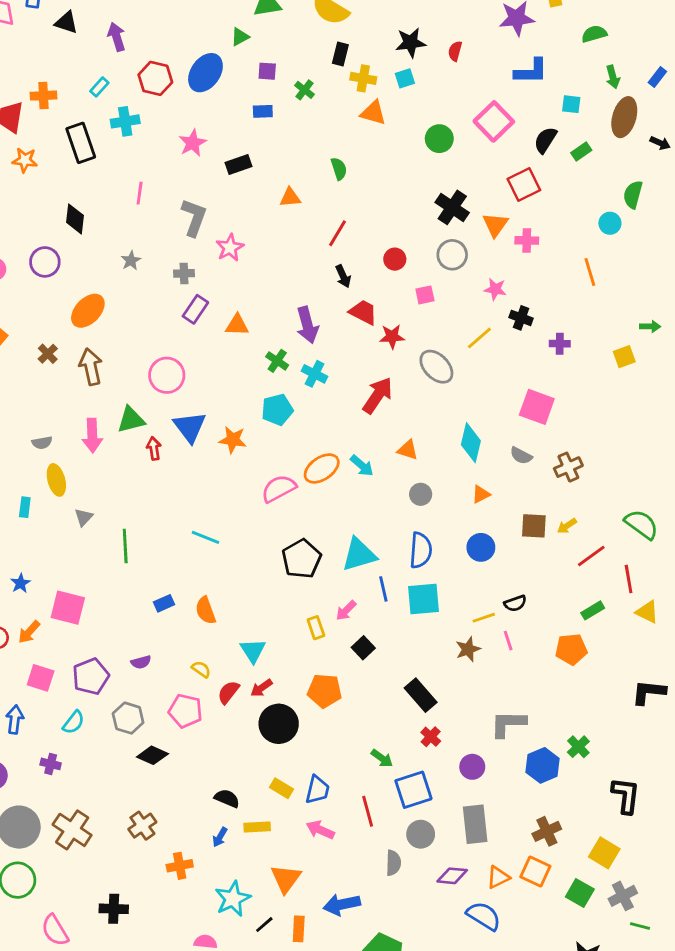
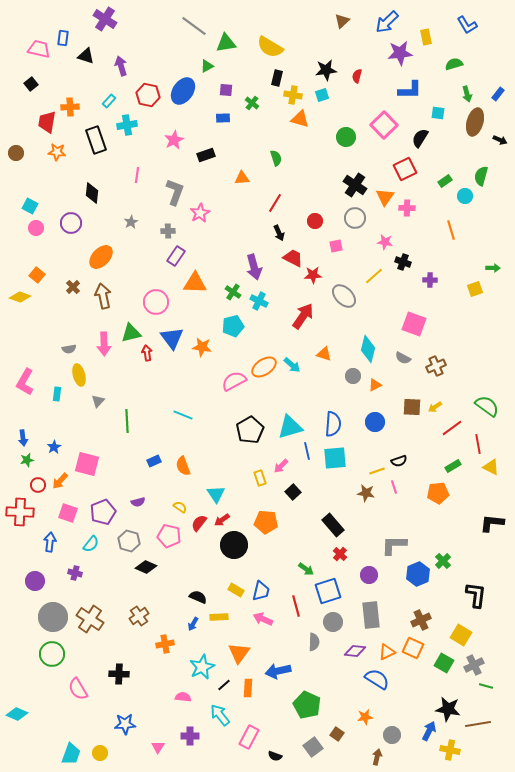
green rectangle: (581, 152) -> (445, 181), moved
orange triangle: (237, 325) -> (195, 283), moved, size x1.4
gray circle: (421, 494) -> (353, 376), moved
brown star: (468, 649) -> (366, 493), turned 30

